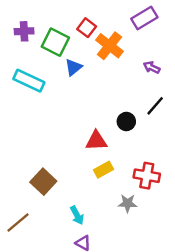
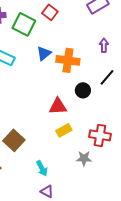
orange cross: (109, 46) -> (68, 60), moved, turned -30
blue triangle: (73, 67) -> (44, 53), moved
purple arrow: (152, 67) -> (104, 45), turned 64

